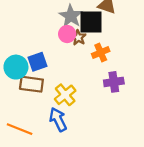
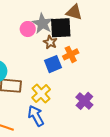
pink circle: (67, 34) -> (28, 29), moved
blue square: (37, 62) -> (53, 64), moved
purple cross: (114, 82) -> (84, 101), moved, turned -36

